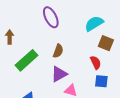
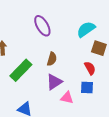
blue square: (101, 81) -> (87, 88), moved

